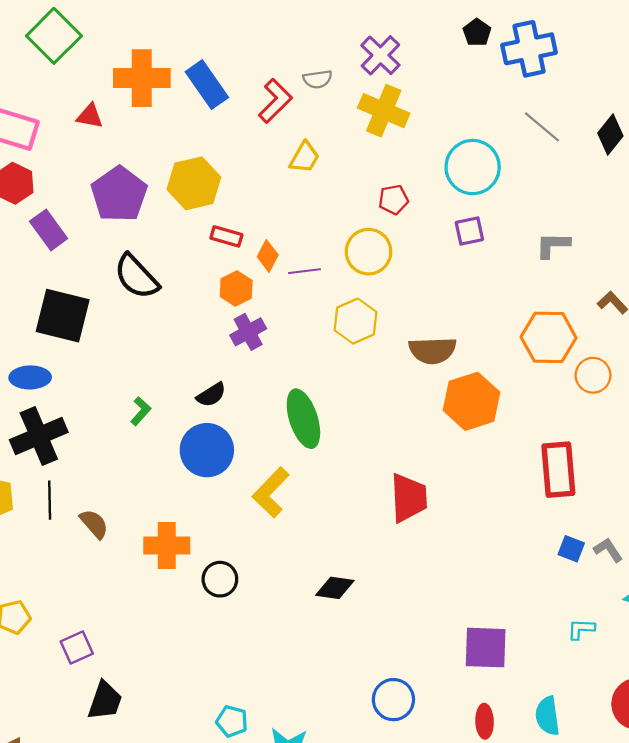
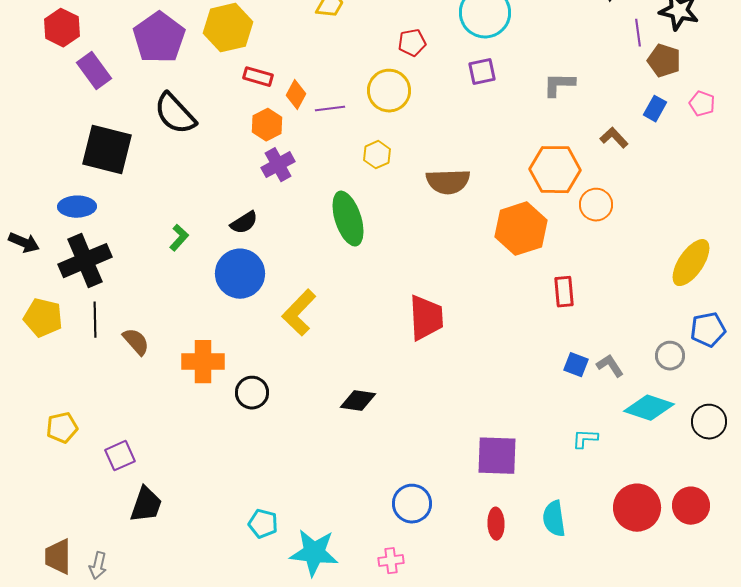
yellow hexagon: (355, 321) -> (377, 155), size x0.7
orange hexagon: (472, 401) -> (521, 229), moved
green ellipse: (303, 419) -> (348, 219), moved
red rectangle: (558, 470) -> (564, 292), size x0.6

